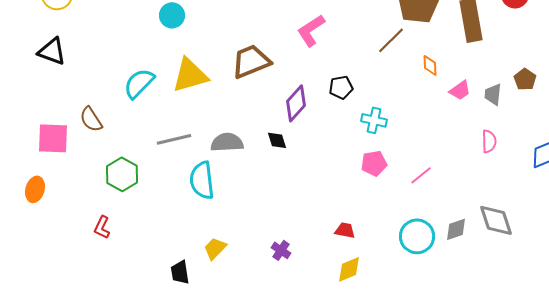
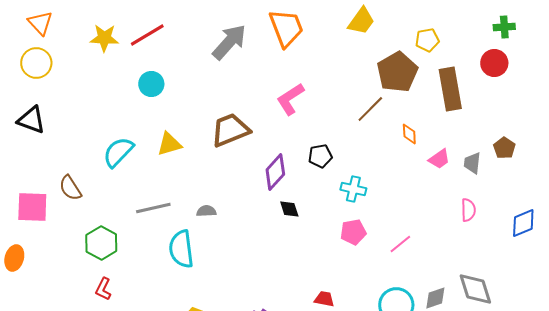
yellow triangle: (190, 75) -> (169, 144), size x0.7
black diamond: (277, 140) -> (289, 209), moved
gray semicircle: (227, 142) -> (206, 211), size x0.6
red L-shape: (102, 227) -> (103, 289), moved

